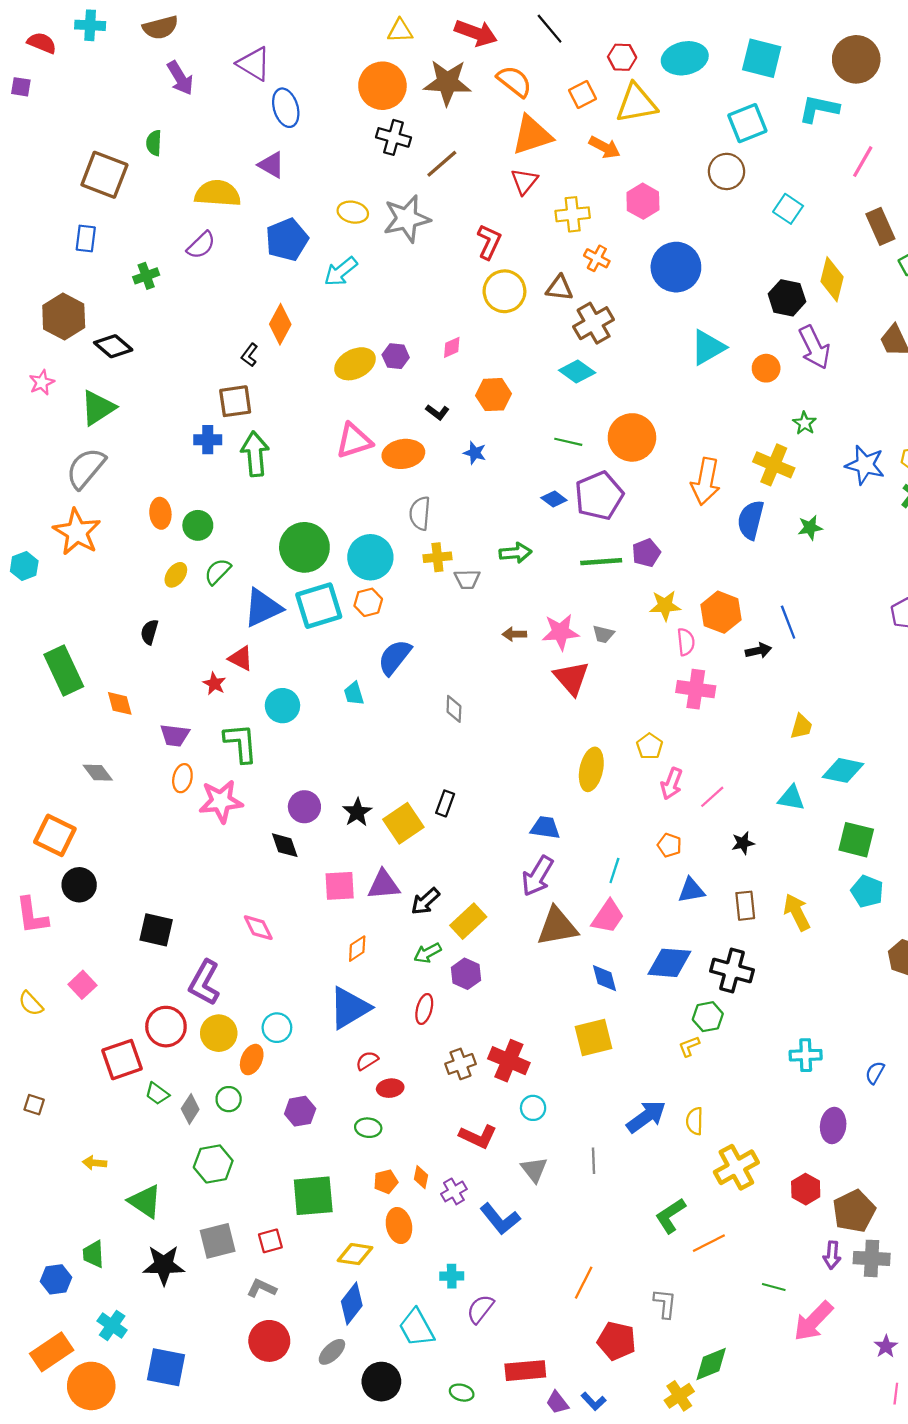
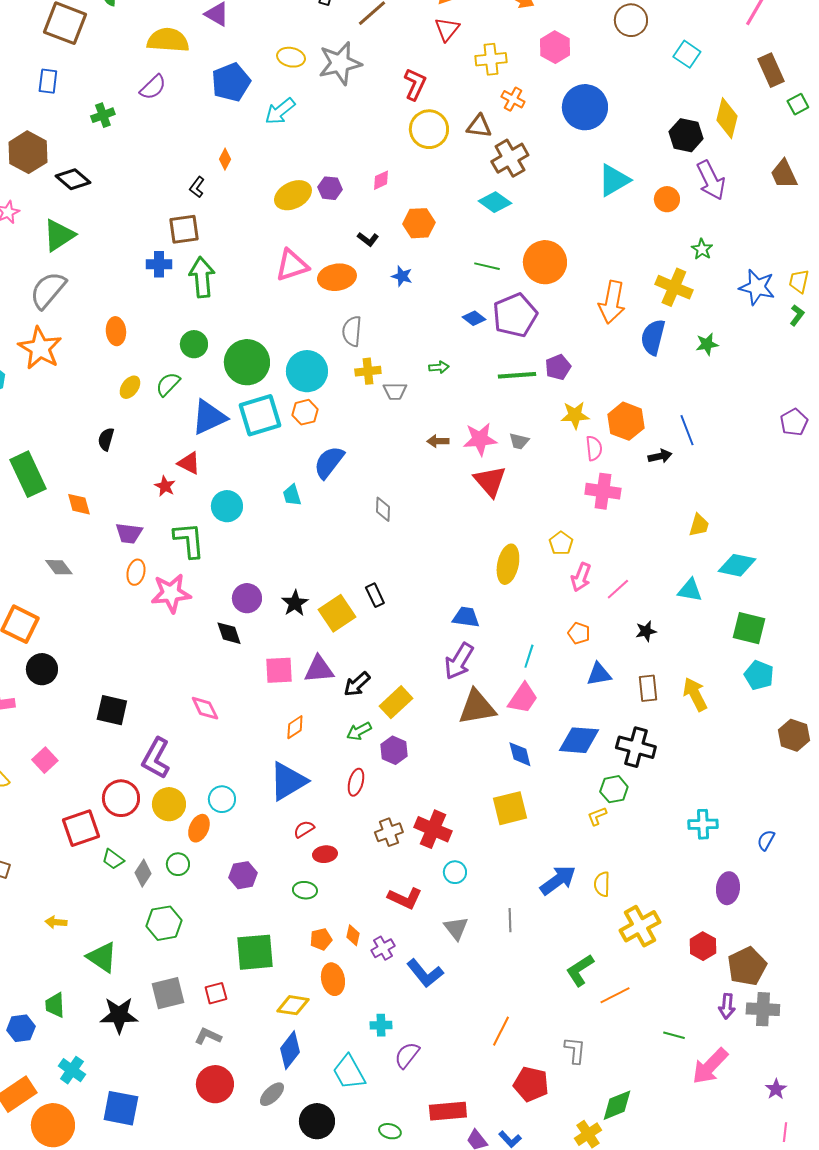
orange diamond: (280, 324) -> (225, 159), size x0.6
green circle: (198, 525) -> (194, 344), moved
green arrow: (515, 553) -> (439, 367), size x0.7
black rectangle: (445, 803) -> (375, 595), turned -45

